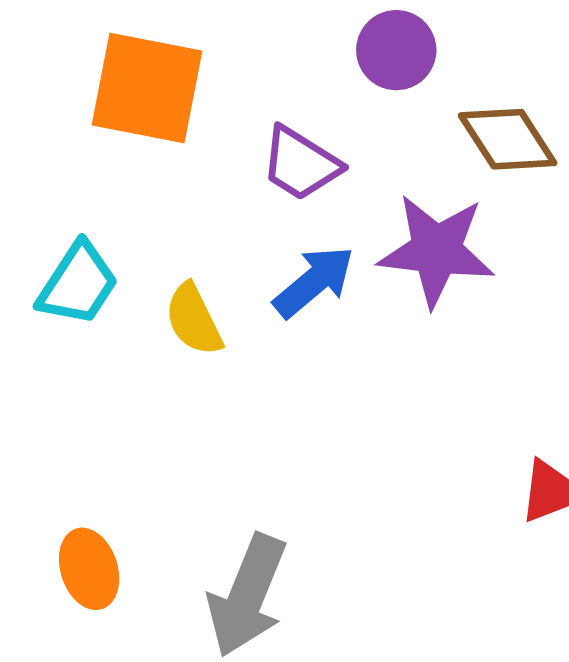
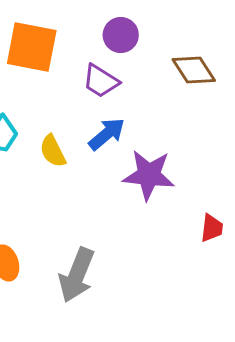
purple circle: (396, 50) -> (121, 35), moved
purple star: (436, 250) -> (149, 175), moved

